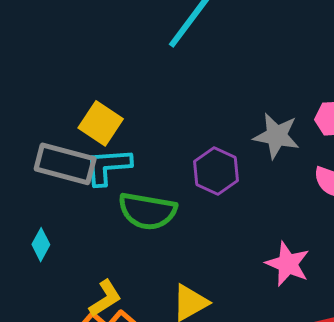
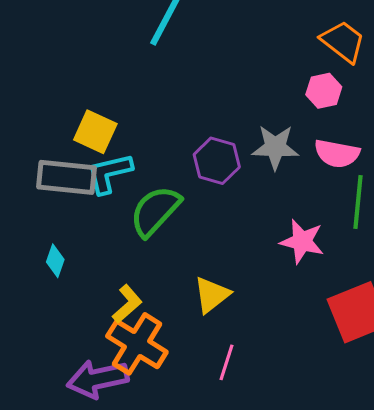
gray star: (276, 136) -> (275, 147), moved
green semicircle: (147, 211) -> (155, 211), turned 132

